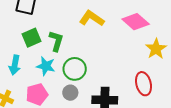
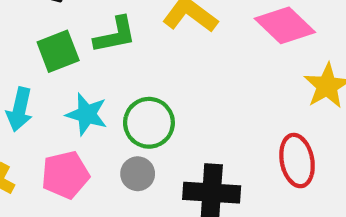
green L-shape: (56, 41) -> (115, 35), moved, turned 60

